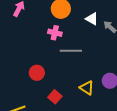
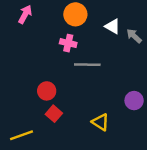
yellow triangle: (87, 88) -> (101, 122), moved
red square: (55, 97) -> (54, 114), moved

